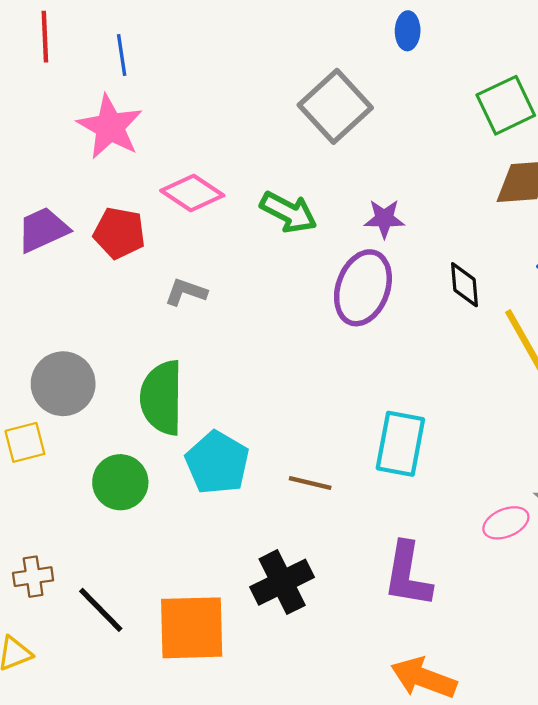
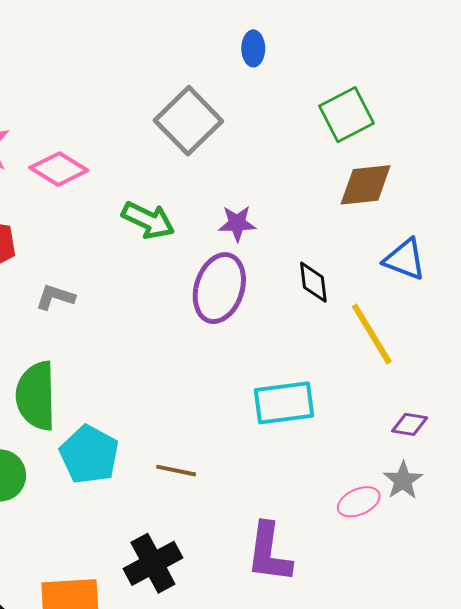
pink diamond: (192, 193) -> (59, 169), moved
cyan rectangle: (400, 444) -> (284, 403), moved, turned 74

